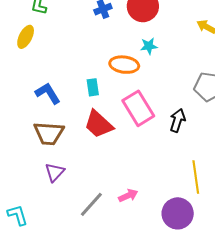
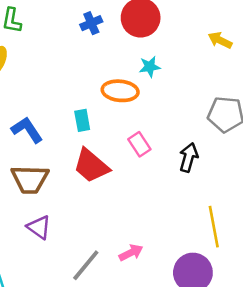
pink rectangle: (138, 108) -> (139, 144), size x0.6
purple triangle: (55, 172) -> (39, 227), turned -35

